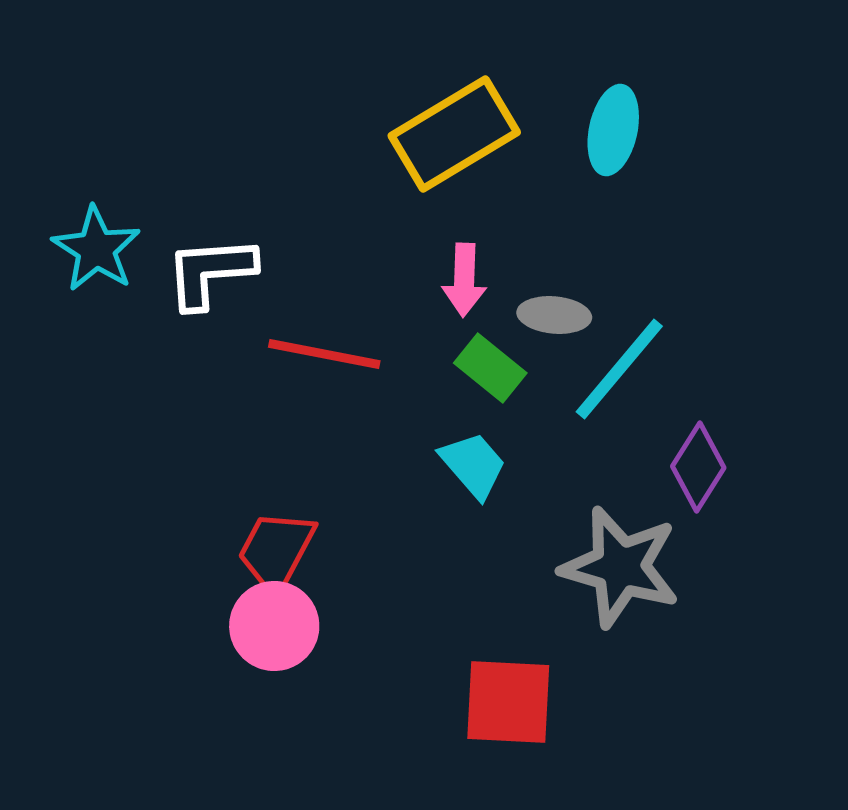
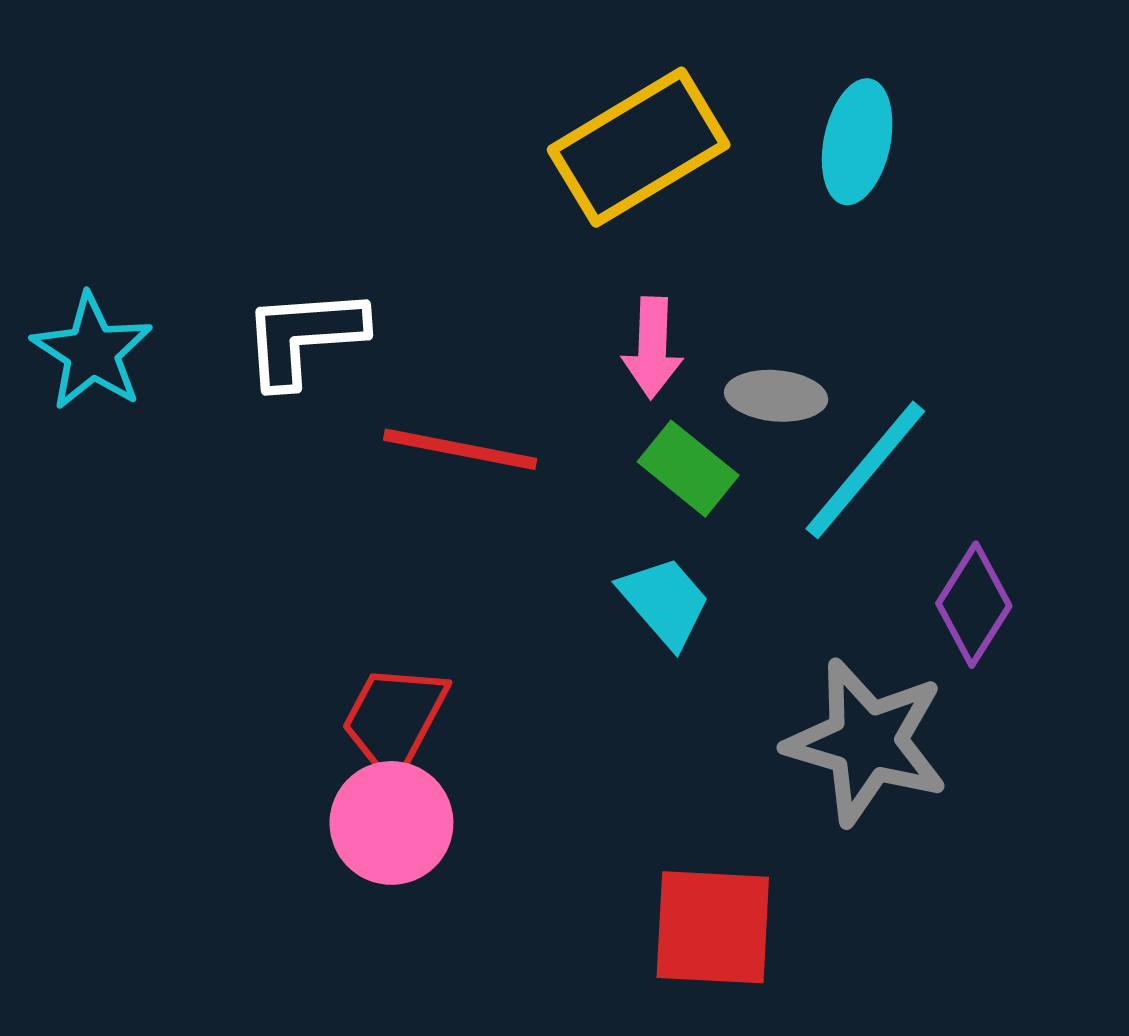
cyan star: (96, 249) -> (92, 352), moved

